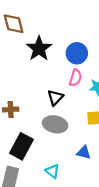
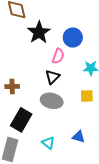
pink semicircle: (75, 78) -> (58, 56), moved
blue triangle: (84, 152) -> (79, 137), moved

